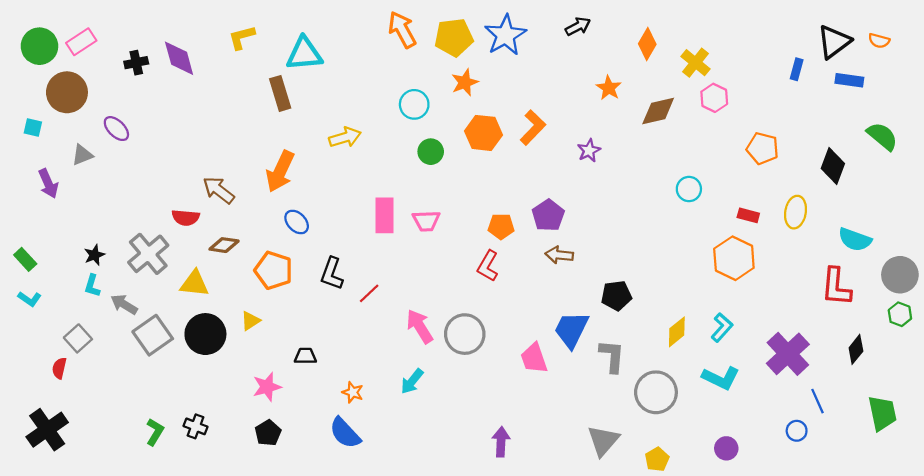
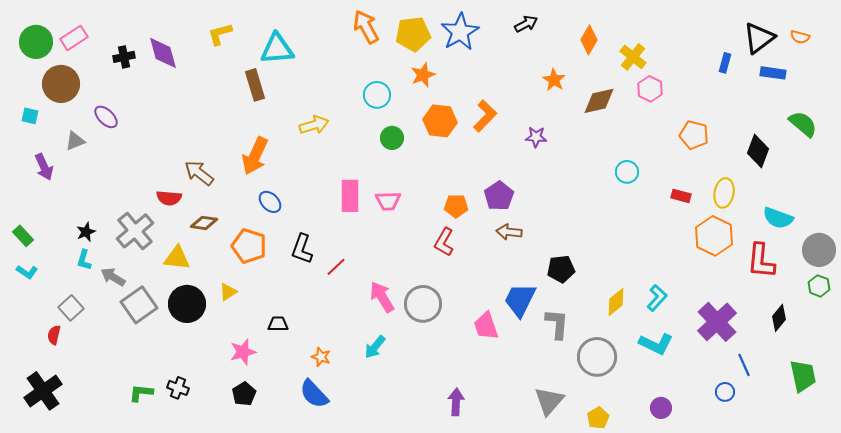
purple star: (589, 151) -> (536, 137), turned 30
orange hexagon: (734, 258) -> (714, 236), moved
green L-shape: (155, 432) -> (141, 393), turned -115

